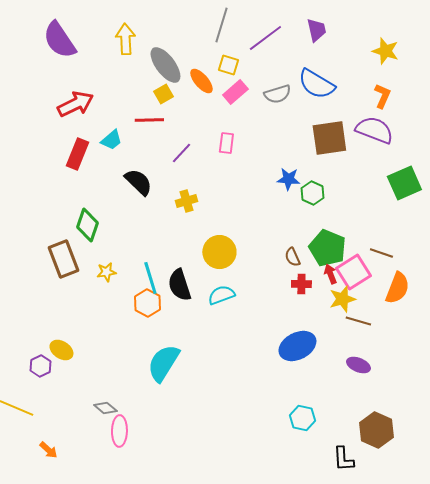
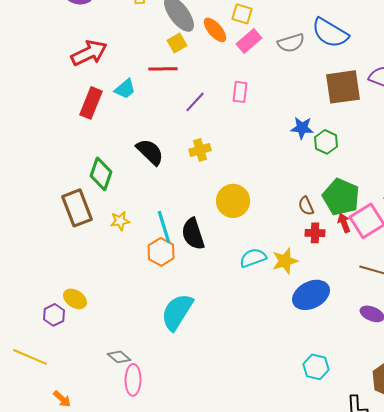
black semicircle: (138, 182) -> (150, 152), moved
cyan semicircle: (221, 295) -> (253, 258), moved
yellow star: (342, 299) -> (285, 261), moved

